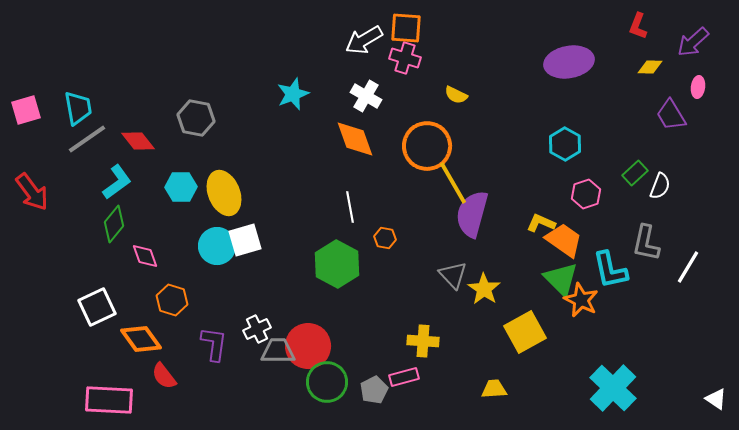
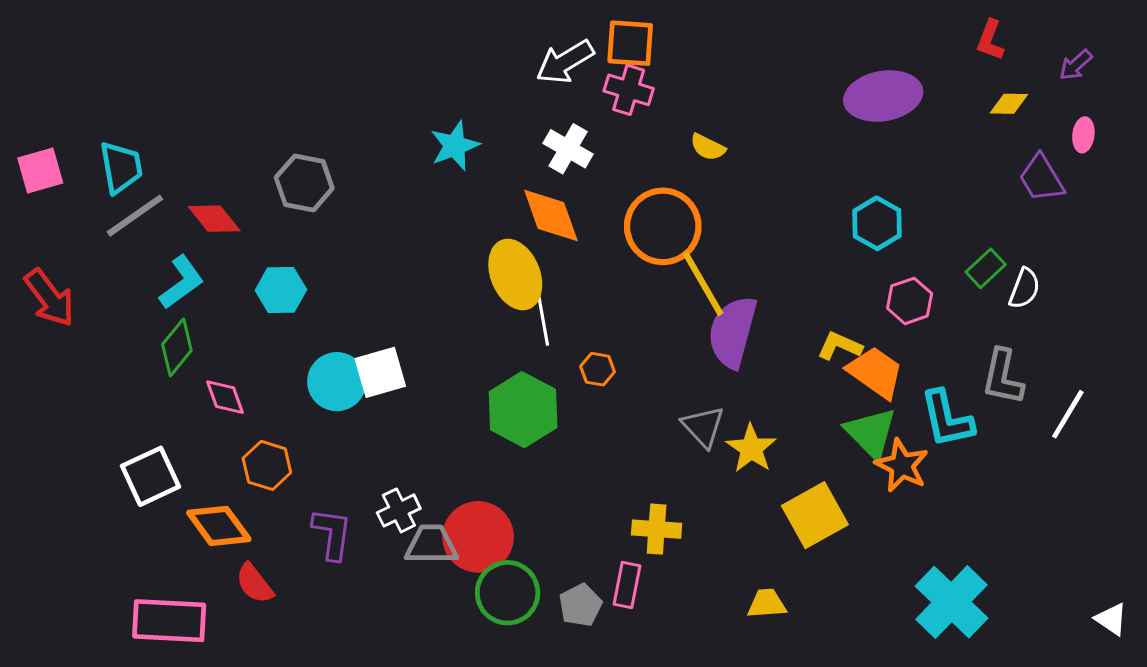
purple arrow: (693, 42) -> (1076, 65), size x0.7
yellow ellipse: (224, 193) -> (515, 275), moved
pink rectangle: (404, 377) -> (627, 585), turned -64

